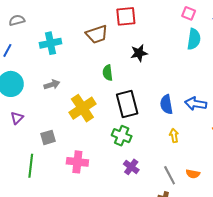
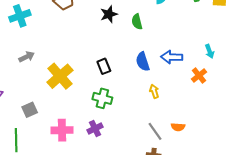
green semicircle: (108, 73) -> (137, 22), moved
black rectangle: (127, 104) -> (104, 66), size x0.6
purple cross: (131, 167) -> (95, 129), moved, turned 35

